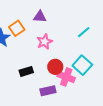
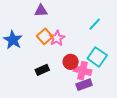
purple triangle: (40, 17) -> (41, 11), moved
orange square: (17, 28) -> (45, 36), moved
purple rectangle: (48, 91) -> (84, 85), moved

